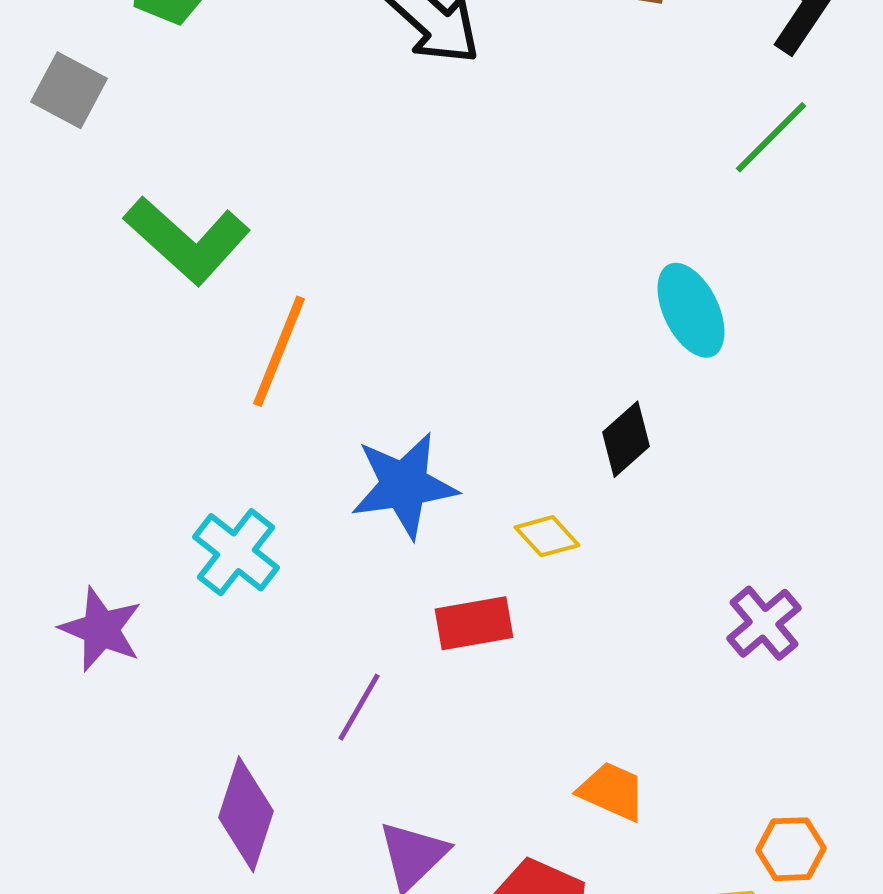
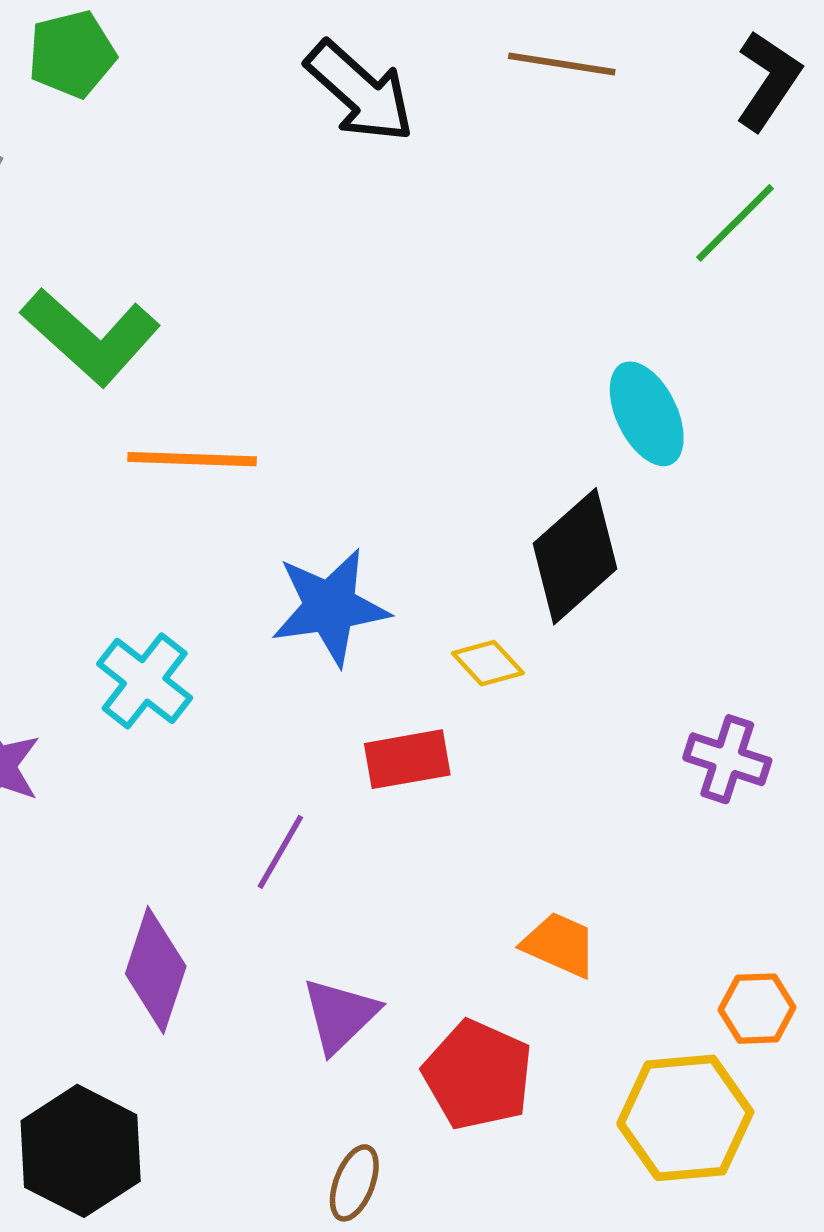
orange line: (279, 351) -> (192, 459), turned 70
black diamond: (626, 439) -> (575, 556), size x1.6
purple cross: (764, 623) -> (727, 759), turned -32

